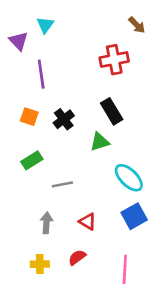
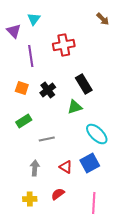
red cross: (114, 60) -> (64, 45), moved
blue square: (134, 216) -> (90, 163), moved

